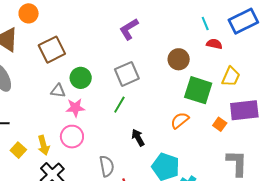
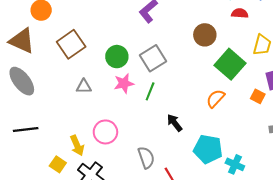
green circle: (81, 78) -> (117, 57), moved
green square: (198, 90) -> (230, 64), turned 32
pink star: (75, 108) -> (124, 83), moved
yellow square: (18, 150) -> (58, 164), moved

